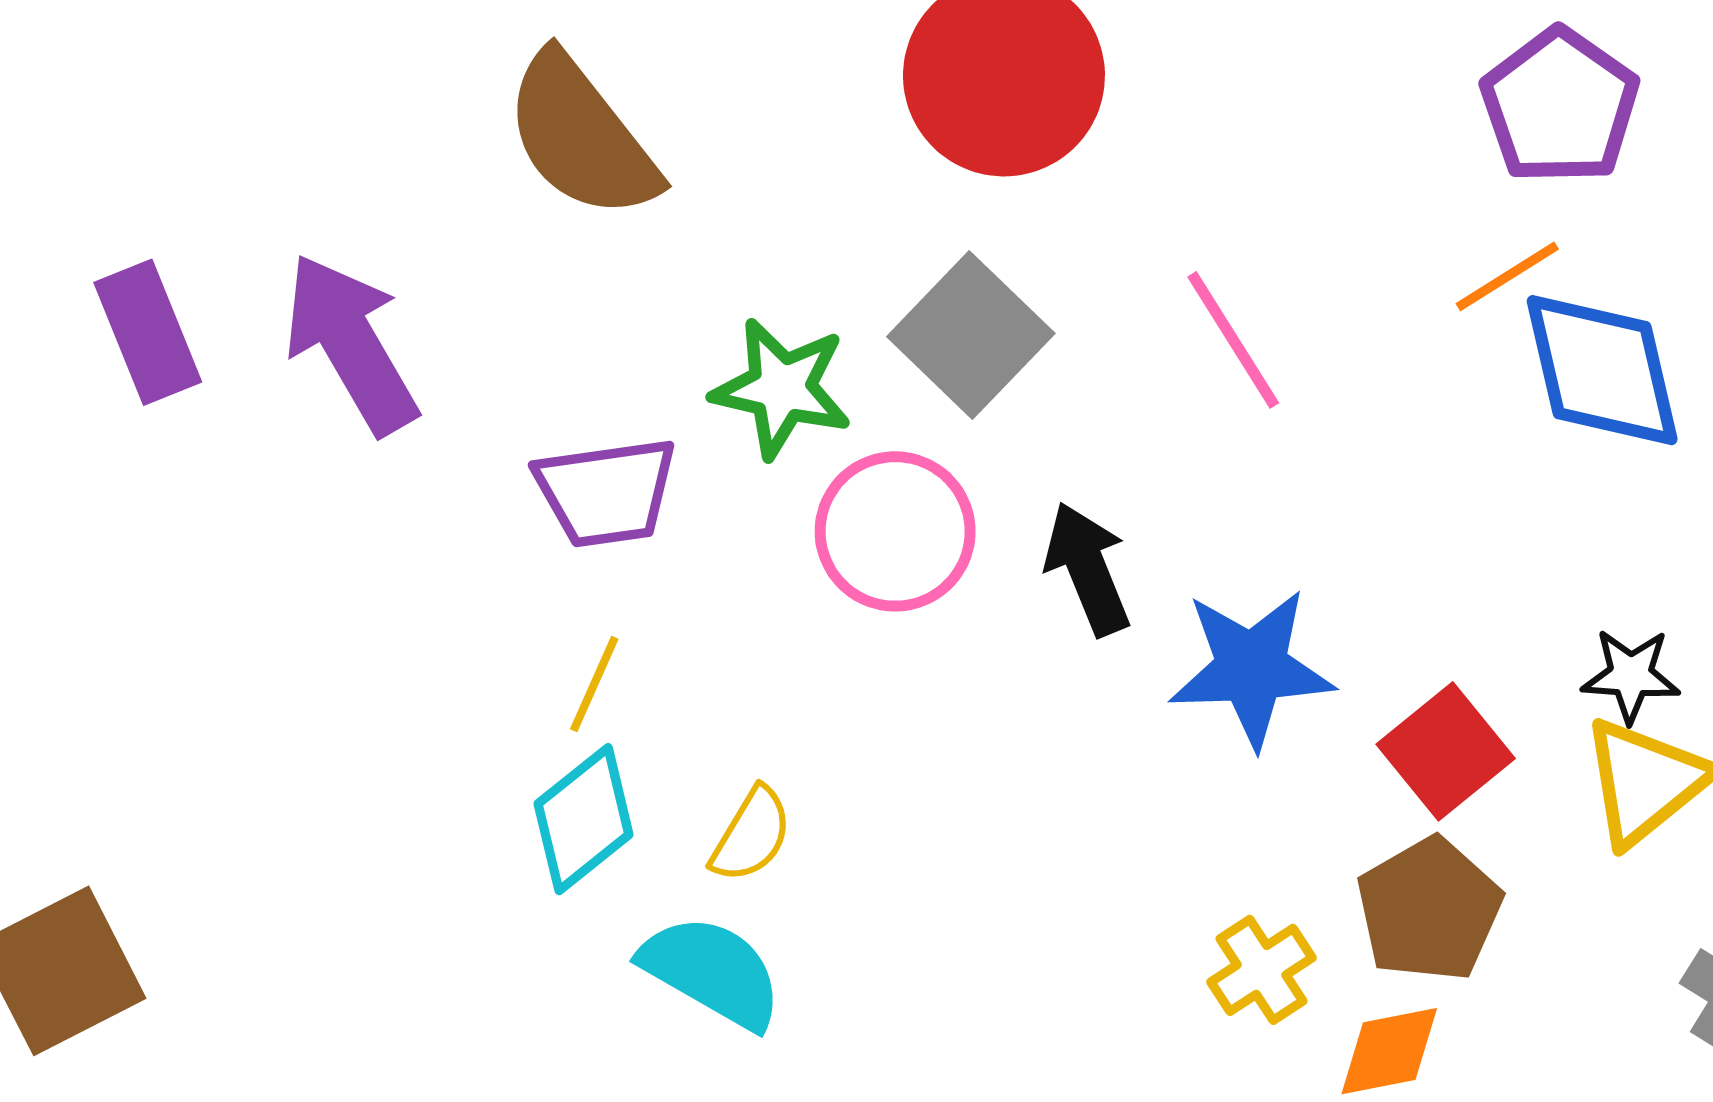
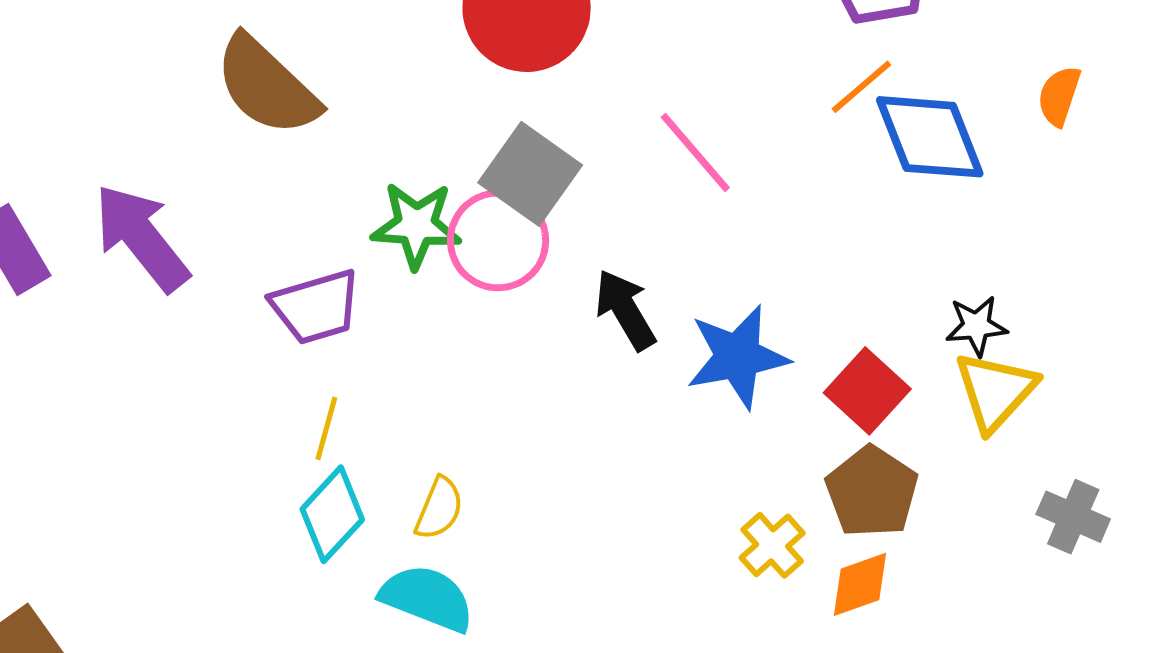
pink circle: (895, 531) -> (498, 240), moved

